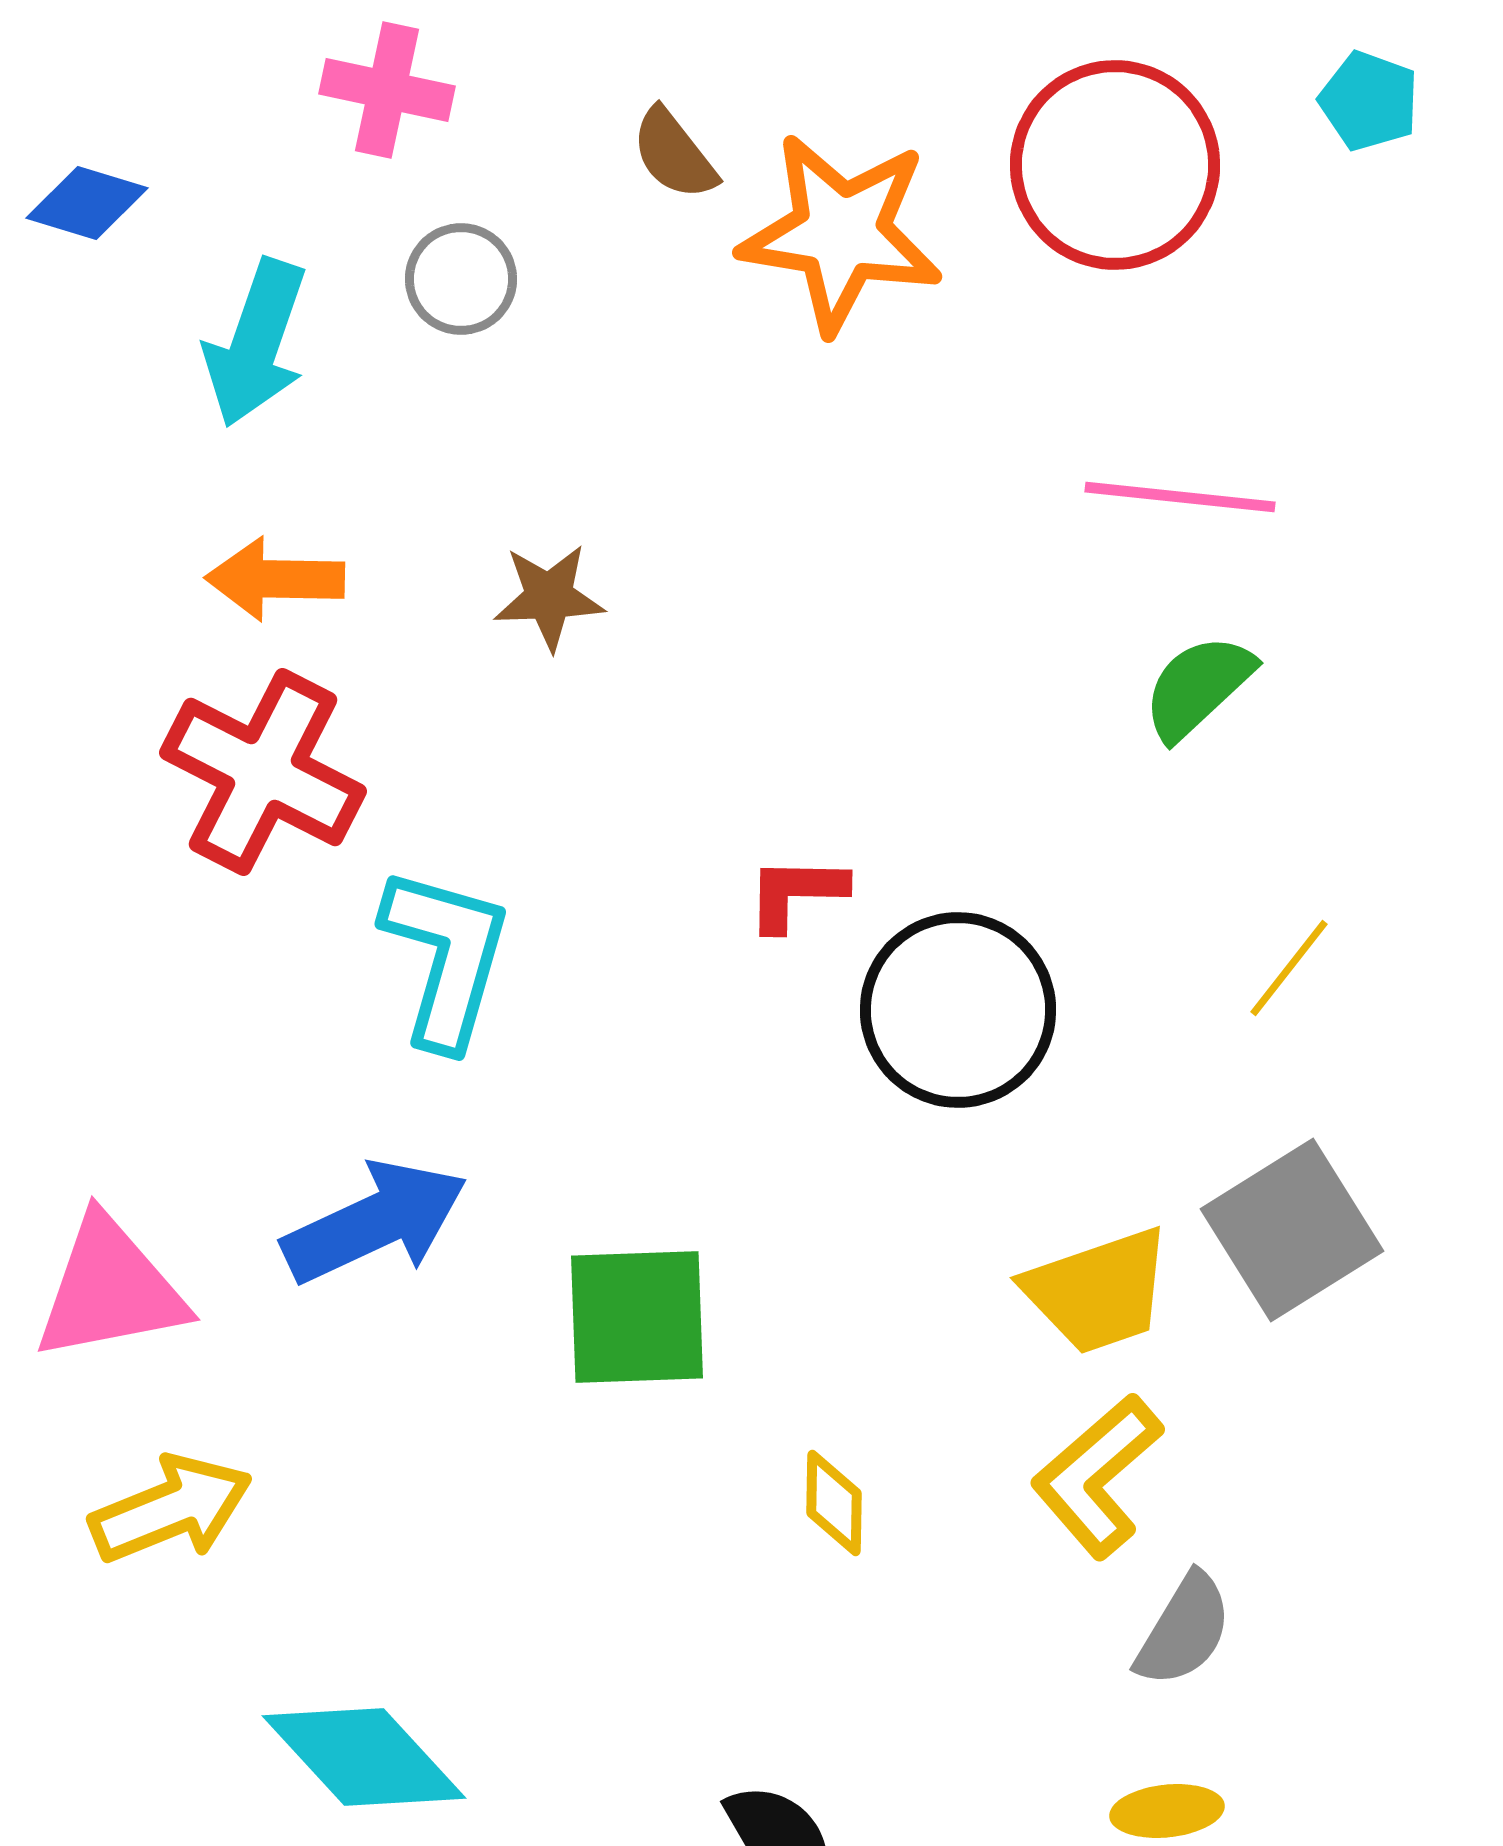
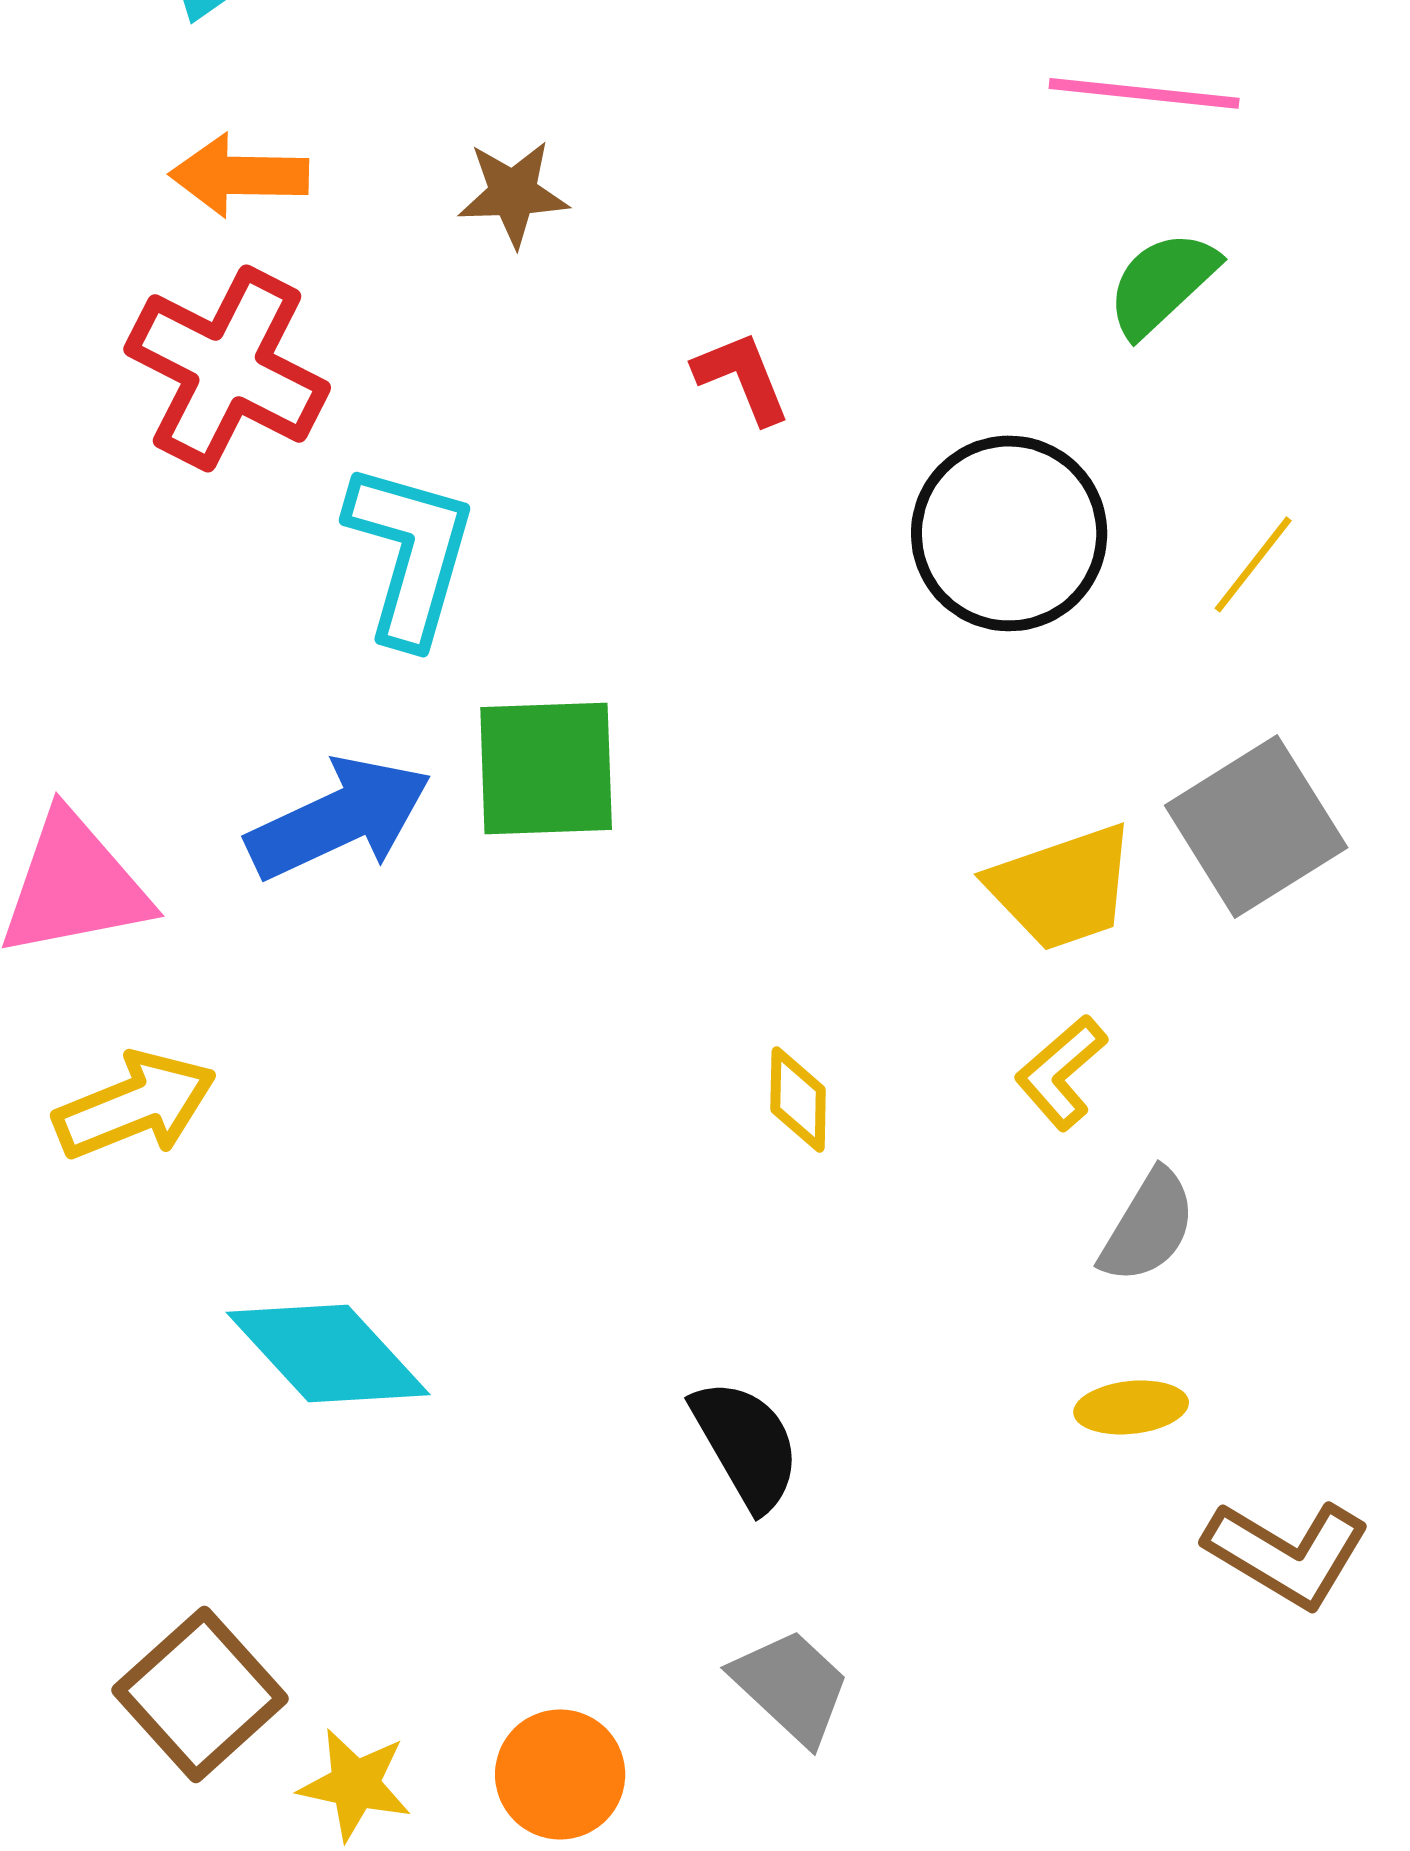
red L-shape: (796, 893) -> (742, 377), moved, turned 67
black circle: (958, 1010) -> (1009, 533), moved
green square: (637, 1317) -> (546, 768), moved
yellow L-shape: (1097, 1476) -> (1061, 1072), size x0.7

